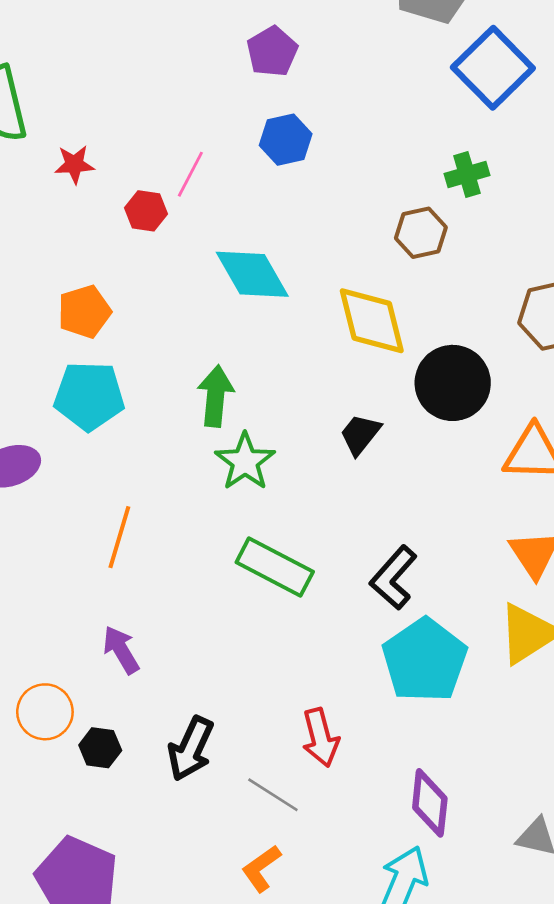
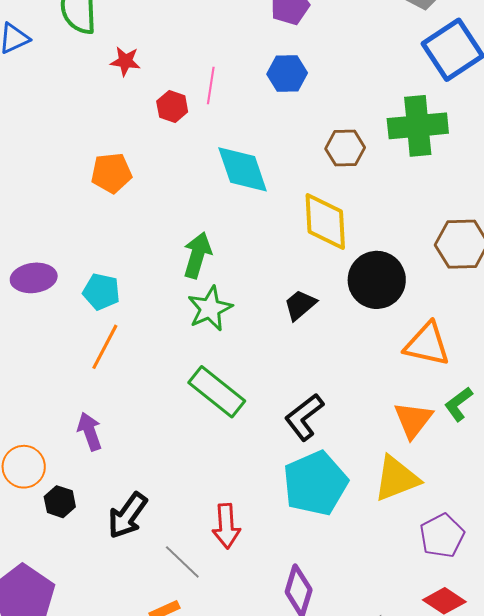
pink line: (190, 174) -> (211, 85), turned -30
green cross: (467, 174) -> (418, 126), size x1.8
brown hexagon: (421, 233) -> (345, 148), moved
cyan pentagon: (89, 396) -> (101, 292), moved, size x0.7

